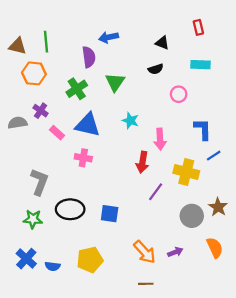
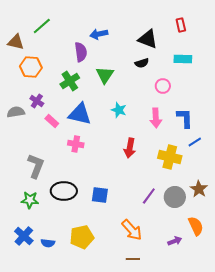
green line: (46, 42) -> (42, 26), moved, turned 54
black triangle: (162, 43) -> (148, 39), size x1.5
pink arrow: (160, 139) -> (156, 118), moved
purple line: (156, 192) -> (149, 196), moved
purple arrow: (175, 252) -> (175, 241), moved

